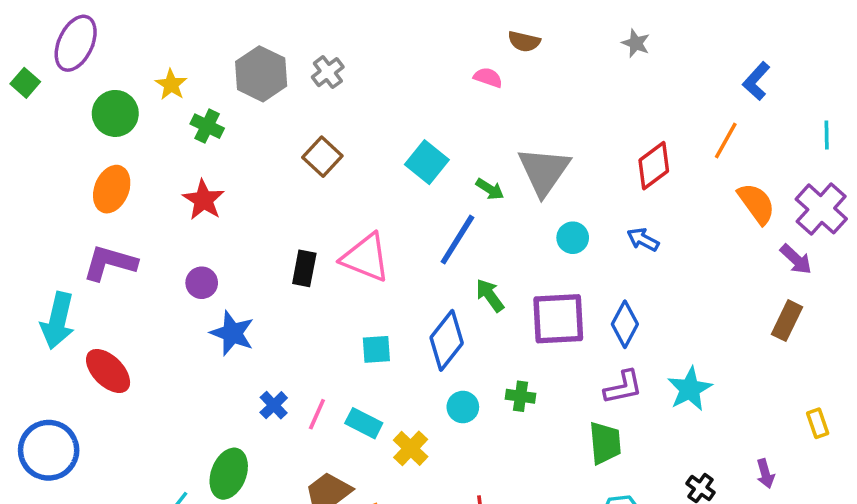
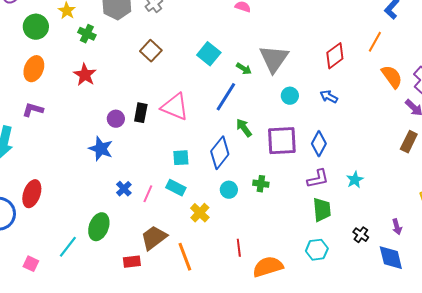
purple L-shape: (110, 263) -> (33, 110), size x0.7
purple circle: (202, 283) -> (116, 119), moved
red ellipse: (108, 371) -> (32, 194), moved, turned 64
cyan star: (690, 389) -> (355, 180), size x0.7
cyan rectangle: (364, 423) -> (176, 188), moved
green trapezoid: (605, 443) -> (322, 210), moved

